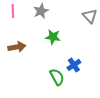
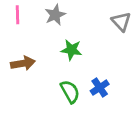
green semicircle: (57, 77) -> (70, 92), moved

